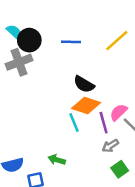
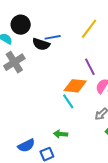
black circle: (29, 40) -> (21, 25), moved
black semicircle: (84, 84) -> (41, 44), moved
purple line: (104, 123) -> (90, 67), moved

